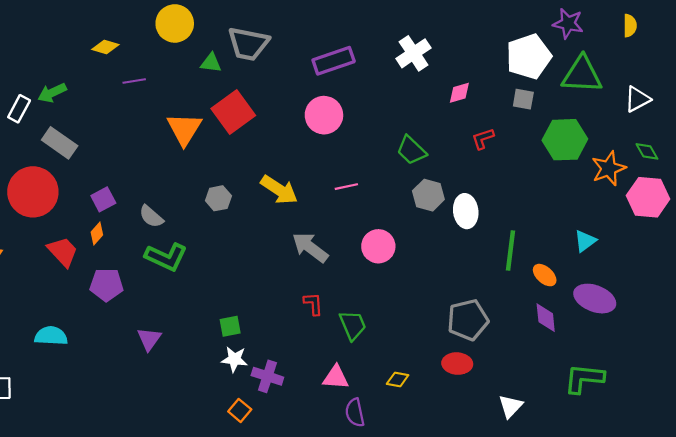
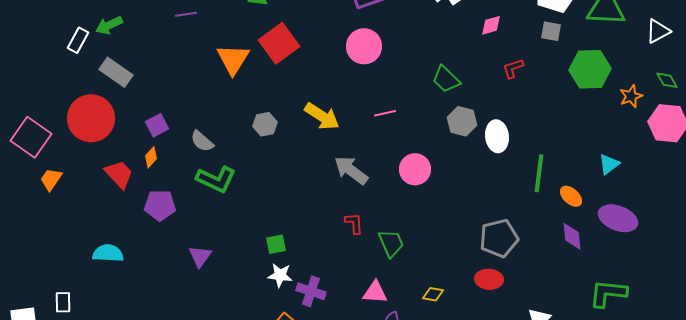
orange star: (609, 168) -> (631, 96), size x0.7

